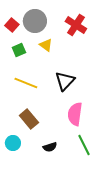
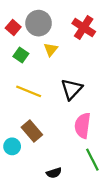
yellow triangle: (46, 45) -> (51, 50), turned 32
green square: (19, 50) -> (21, 55), turned -32
cyan circle: (13, 143) -> (12, 146), moved
black semicircle: (50, 147) -> (54, 173), moved

